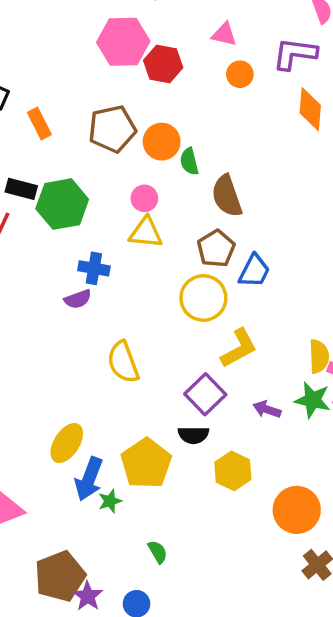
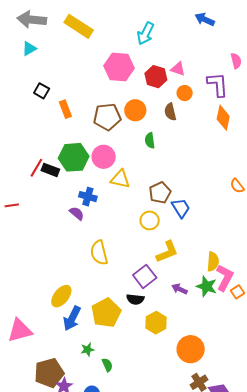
purple L-shape: (295, 54) -> (218, 85), turned 72
red hexagon: (163, 64) -> (156, 77), moved
orange circle: (162, 142) -> (135, 110), moved
black rectangle: (21, 189) -> (50, 170), moved
brown semicircle: (227, 196) -> (170, 112), moved, size x0.7
pink circle: (144, 198) -> (104, 157), moved, size x1.5
blue trapezoid: (254, 271) -> (181, 208), turned -65
yellow circle: (203, 298) -> (150, 220), size x0.7
purple semicircle: (78, 299) -> (77, 213), turned -126
green star: (110, 501) -> (88, 350), moved

